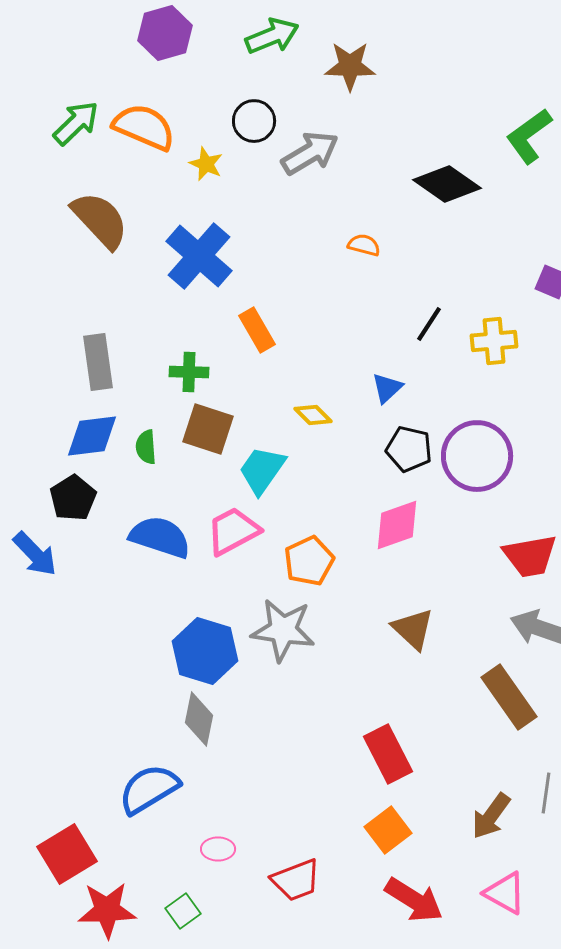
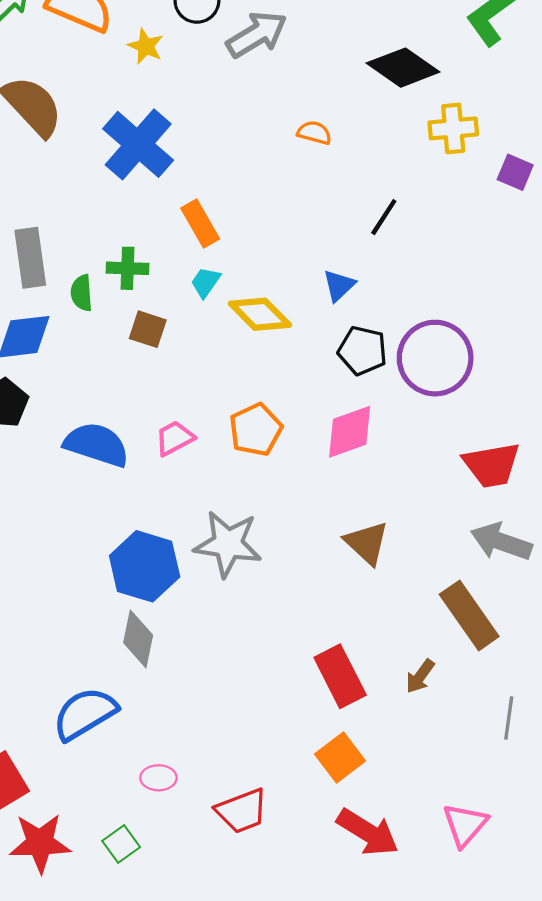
yellow cross: (494, 341) -> (453, 128), moved
yellow diamond: (313, 415) -> (260, 314), size x1.5
brown square: (208, 429) -> (148, 329), size x0.7
green semicircle: (146, 447) -> (82, 293), moved
cyan trapezoid: (262, 470) -> (205, 282), moved, size x0.6
pink trapezoid: (233, 531) -> (174, 438), size x0.7
orange pentagon: (309, 561) -> (256, 430), moved
brown arrow: (491, 816) -> (420, 676), moved, size x0.7
pink triangle: (505, 893) -> (465, 825), turned 42

